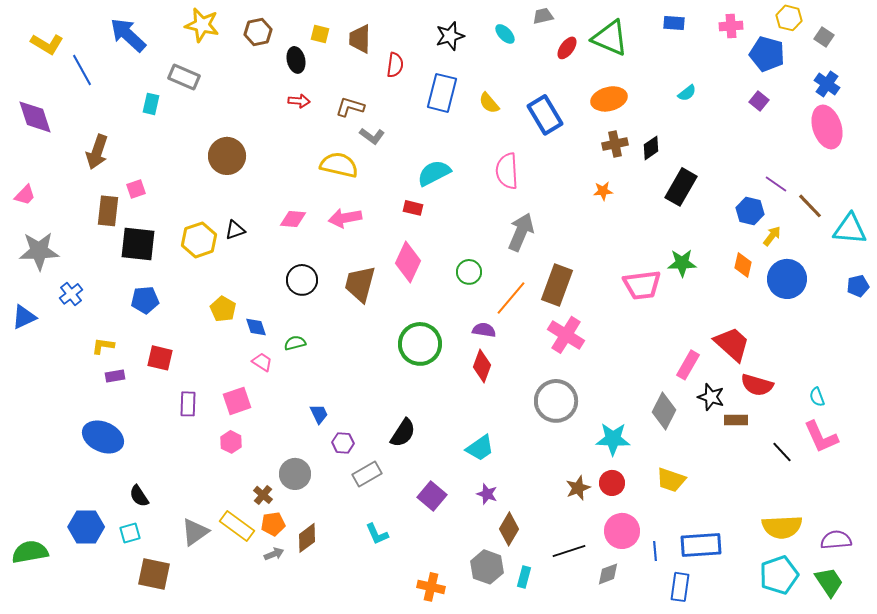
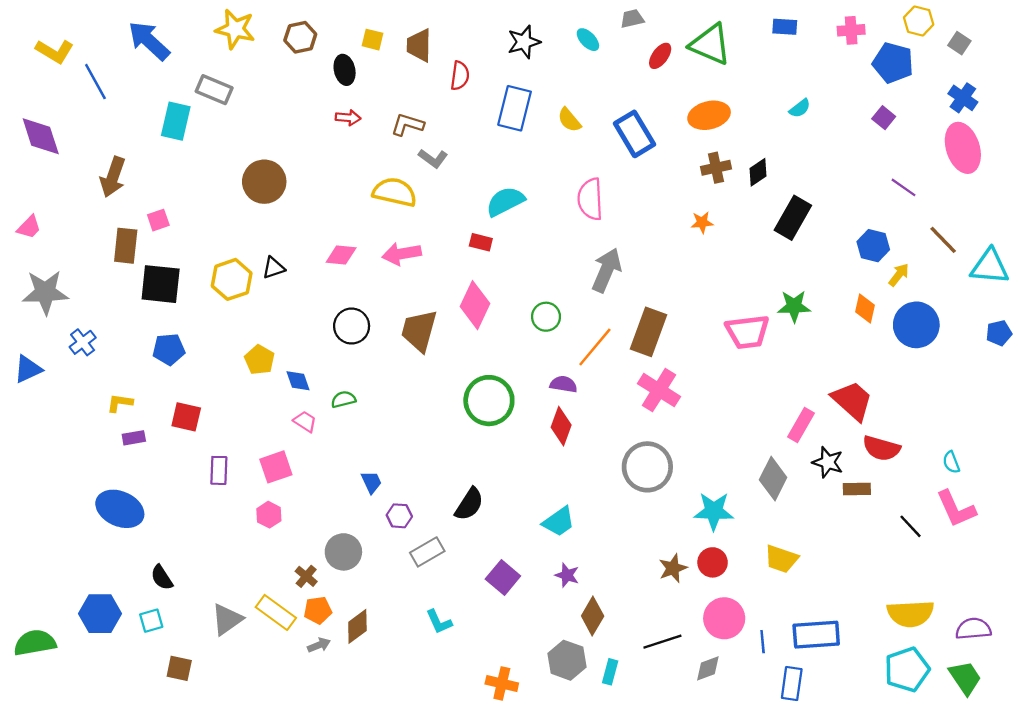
cyan rectangle: (151, 104) -> (176, 121), size x1.5
purple line: (776, 184) -> (903, 187), moved
brown square: (154, 574) -> (179, 668), size x0.7

